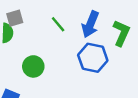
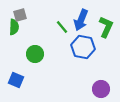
green line: (58, 24) -> (62, 27), moved

